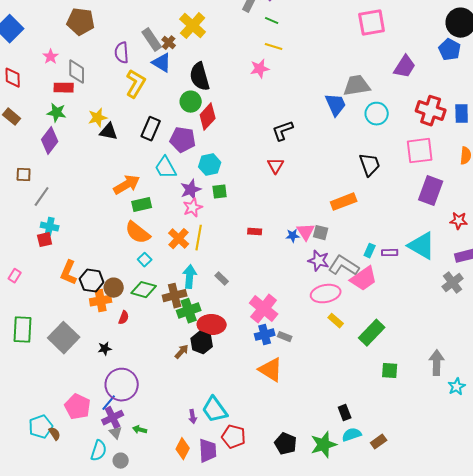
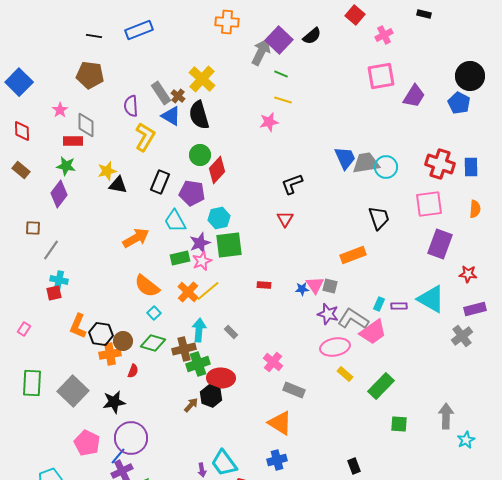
purple trapezoid: (405, 67) -> (414, 96), moved
black semicircle: (200, 77) -> (199, 115), moved
gray trapezoid: (357, 86) -> (366, 163), moved
green square: (220, 192) -> (229, 245), size x1.8
green rectangle: (142, 205) -> (180, 258), moved
yellow line: (199, 238) -> (208, 291), turned 40
pink cross: (264, 309) -> (273, 362), size x0.7
blue cross: (265, 335) -> (277, 460), moved
gray rectangle: (285, 337) -> (294, 390), size x1.5
black star: (105, 349) -> (114, 402), size x1.6
pink pentagon: (78, 407) -> (87, 443), moved

